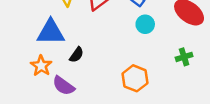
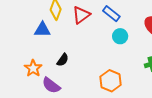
blue triangle: (51, 32) -> (42, 30), moved, size x0.7

